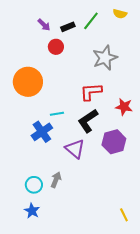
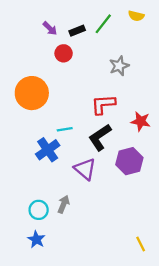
gray star: (105, 58) -> (119, 66), size x0.7

